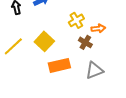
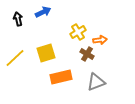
yellow square: (44, 41) -> (46, 53), turned 30

